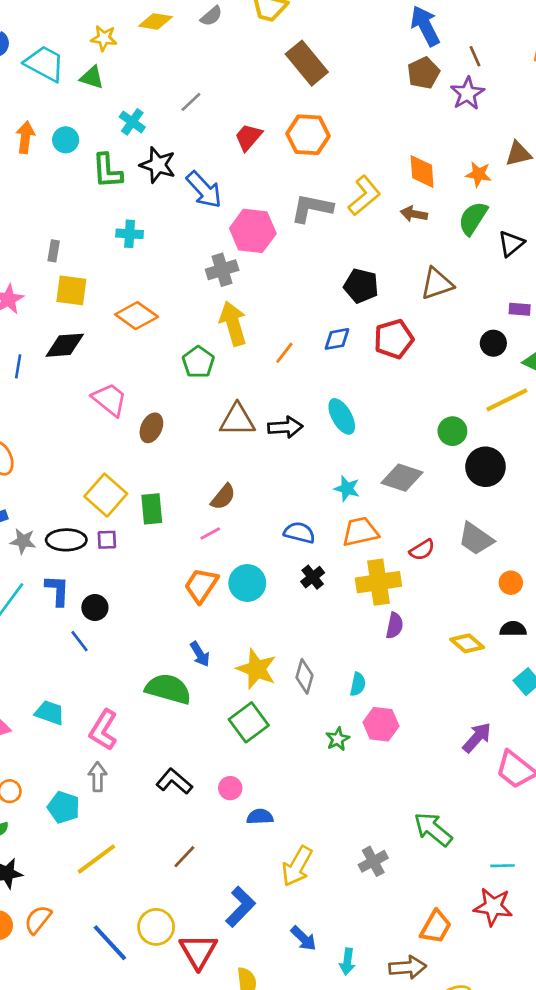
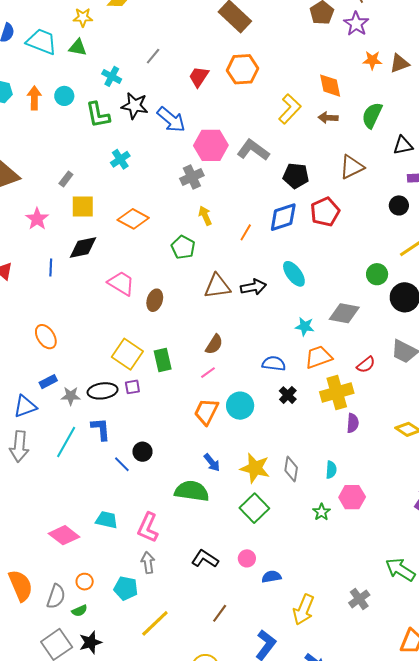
orange star: (479, 174) -> (372, 60), moved
gray L-shape: (312, 208) -> (253, 150), moved, turned 32
cyan cross: (130, 234) -> (120, 159), turned -30
black triangle: (511, 244) -> (403, 145), moved, turned 35
gray rectangle: (54, 251) -> (66, 179), turned 35
yellow arrow: (233, 324) -> (205, 216), size x0.6
blue diamond: (337, 339) -> (283, 217), size x1.5
black circle: (95, 608) -> (142, 452), moved

